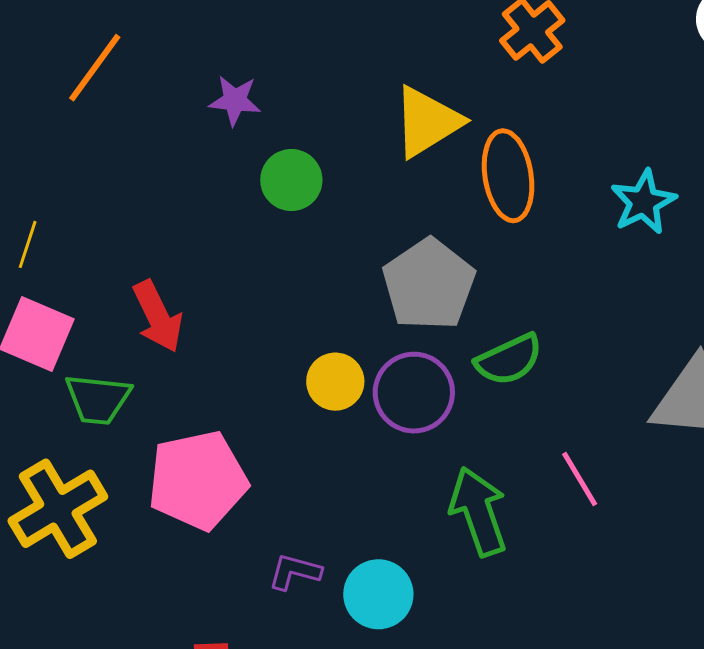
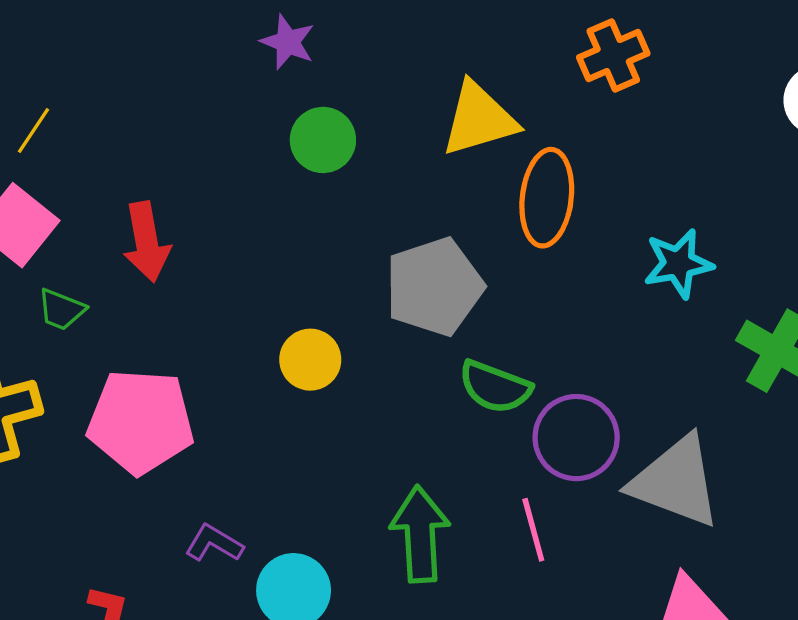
green semicircle: (509, 360) -> (495, 387), turned 30
purple circle: (414, 393) -> (576, 438), moved
green trapezoid: (98, 399) -> (61, 309), size x0.7

